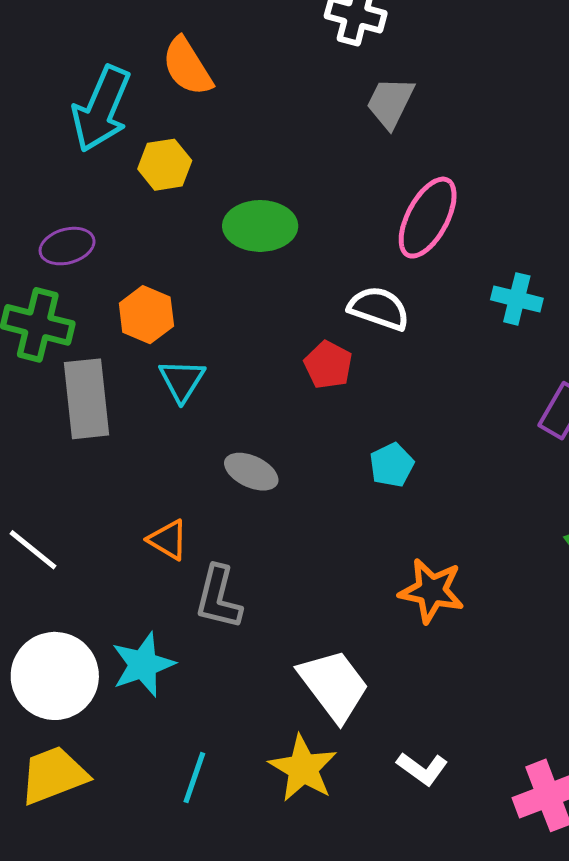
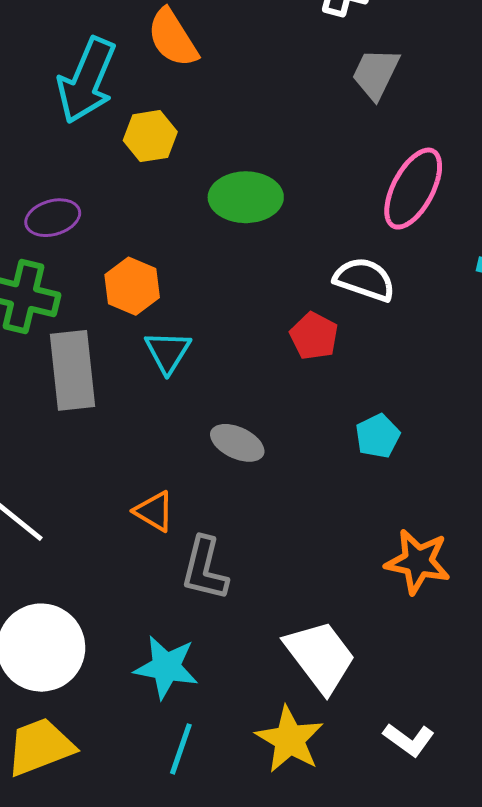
cyan star: (143, 665) -> (166, 667), moved, turned 30

